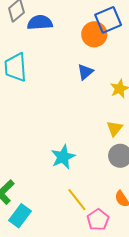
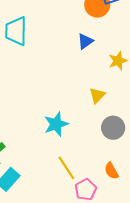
yellow triangle: (115, 128) -> (97, 95), moved

